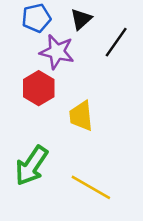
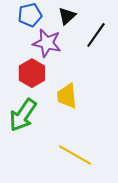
green arrow: (31, 166) -> (23, 115), moved

